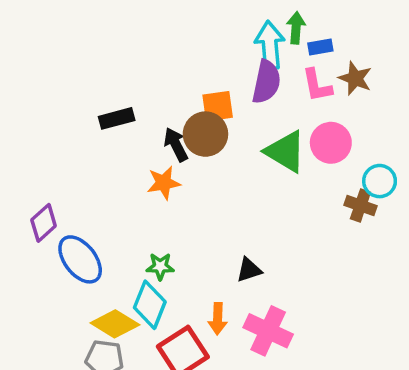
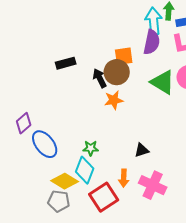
orange star: (164, 183) -> (114, 100), moved

